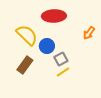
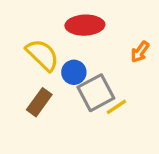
gray square: (61, 59) -> (96, 93), size x1.6
yellow line: (63, 72) -> (116, 107), moved

